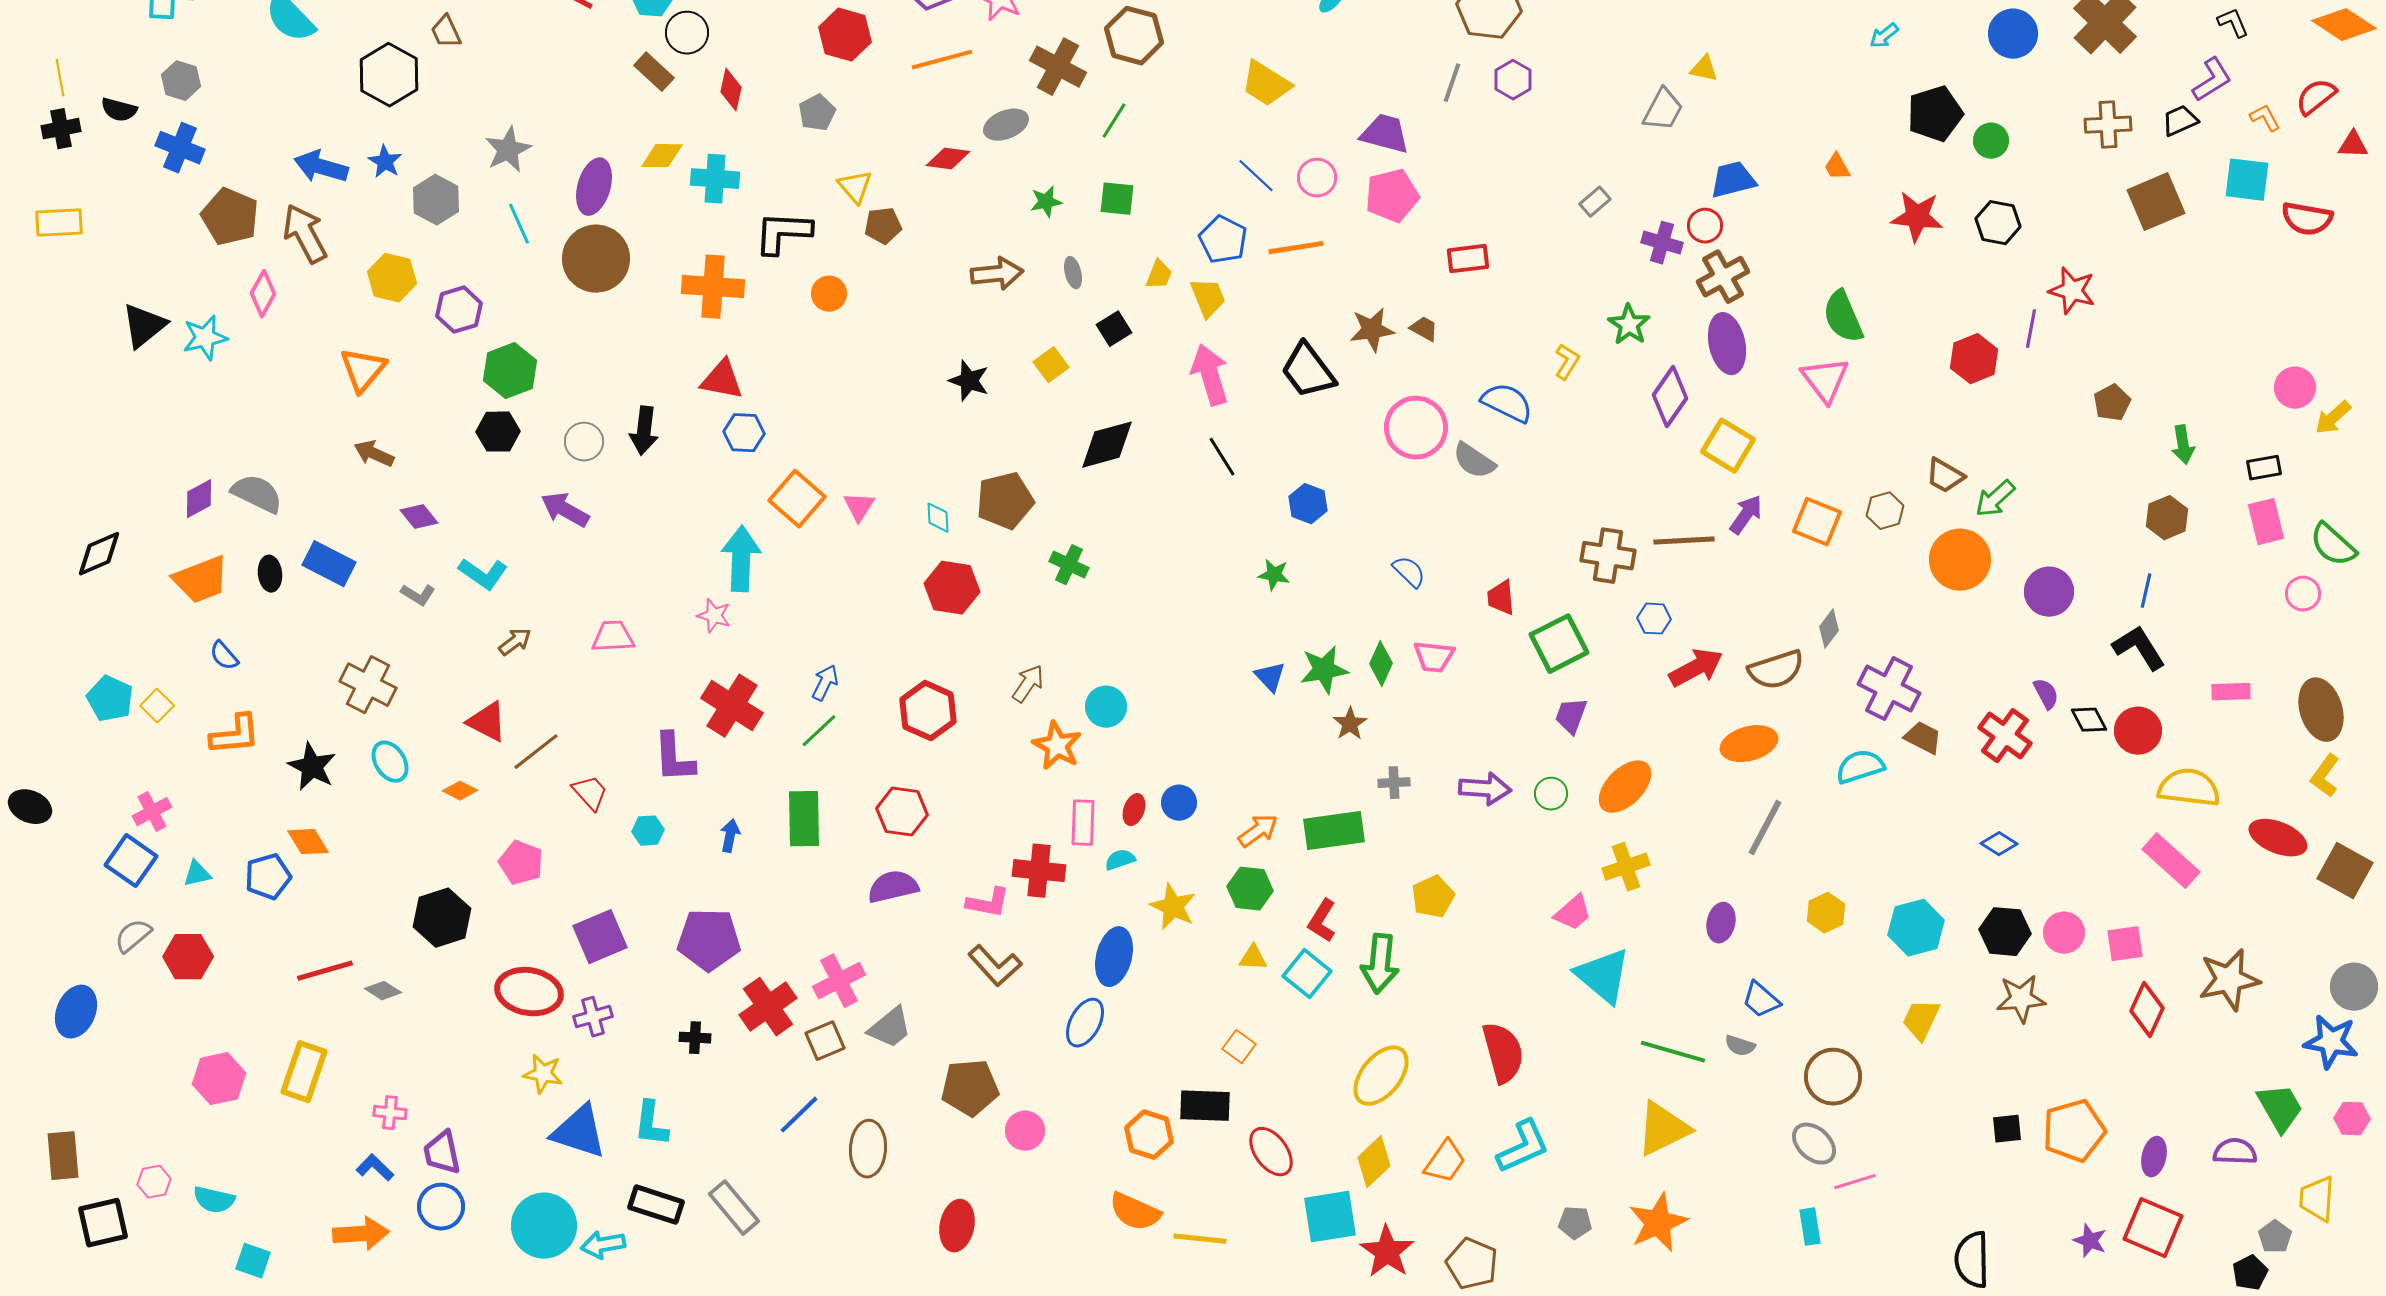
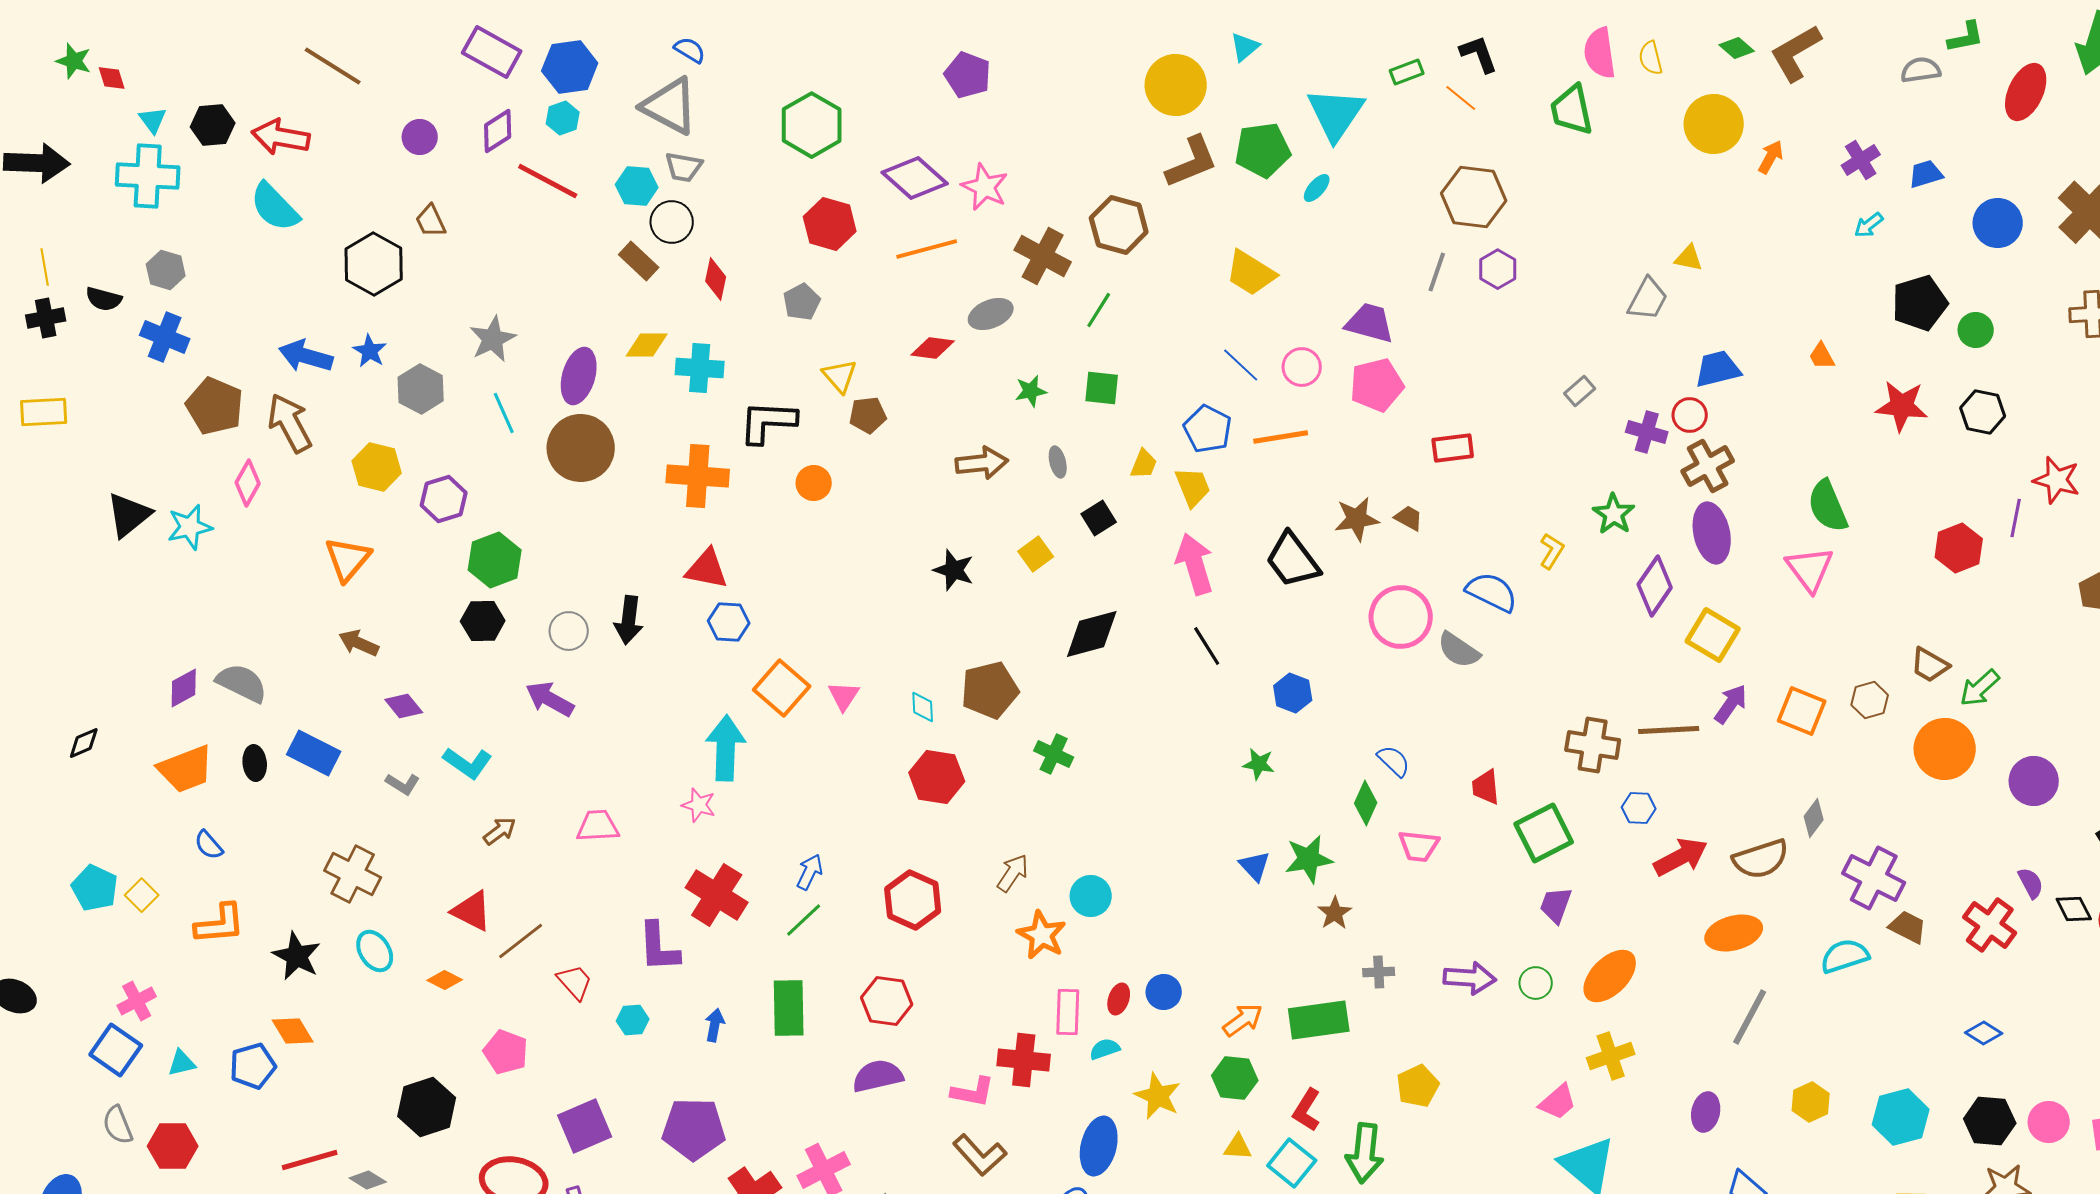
black diamond: (99, 554) -> (84, 743), size x0.7
green diamond: (1381, 664) -> (1366, 803), moved
gray semicircle: (133, 936) -> (118, 1125), turned -72

